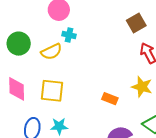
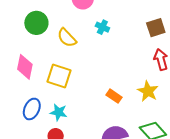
cyan cross: (69, 35) -> (102, 27), moved
yellow semicircle: (51, 52) -> (67, 38), turned 60

